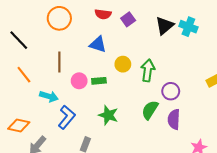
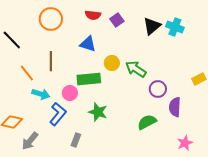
green arrow: (148, 70) -> (136, 69), turned -65
orange line: (24, 75) -> (27, 73), moved
pink circle: (79, 81) -> (70, 93), moved
green rectangle: (99, 81) -> (89, 79), size x1.6
green semicircle: (150, 110) -> (147, 122), moved, turned 30
purple semicircle: (174, 119) -> (175, 107), moved

